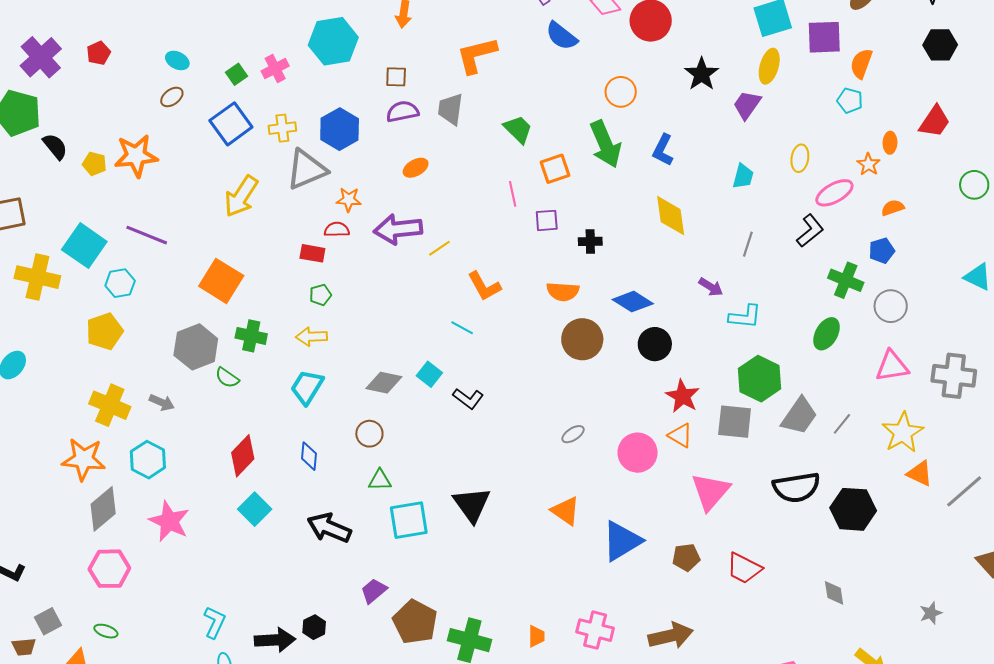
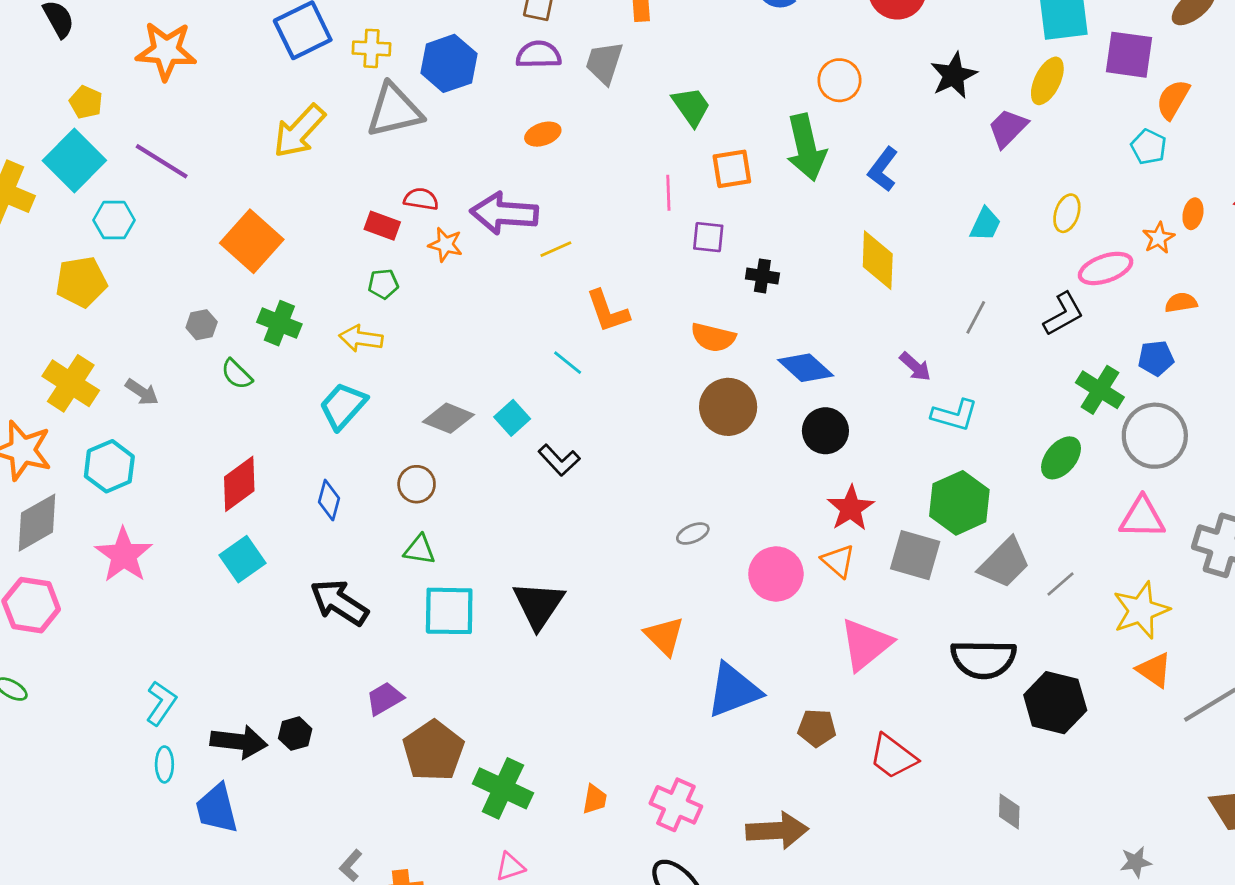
yellow pentagon: (94, 164) -> (86, 102), moved
orange star: (349, 200) -> (445, 245), moved
gray circle: (891, 306) -> (1155, 436), size x1.4
gray hexagon: (196, 347) -> (202, 325), size x0.5

